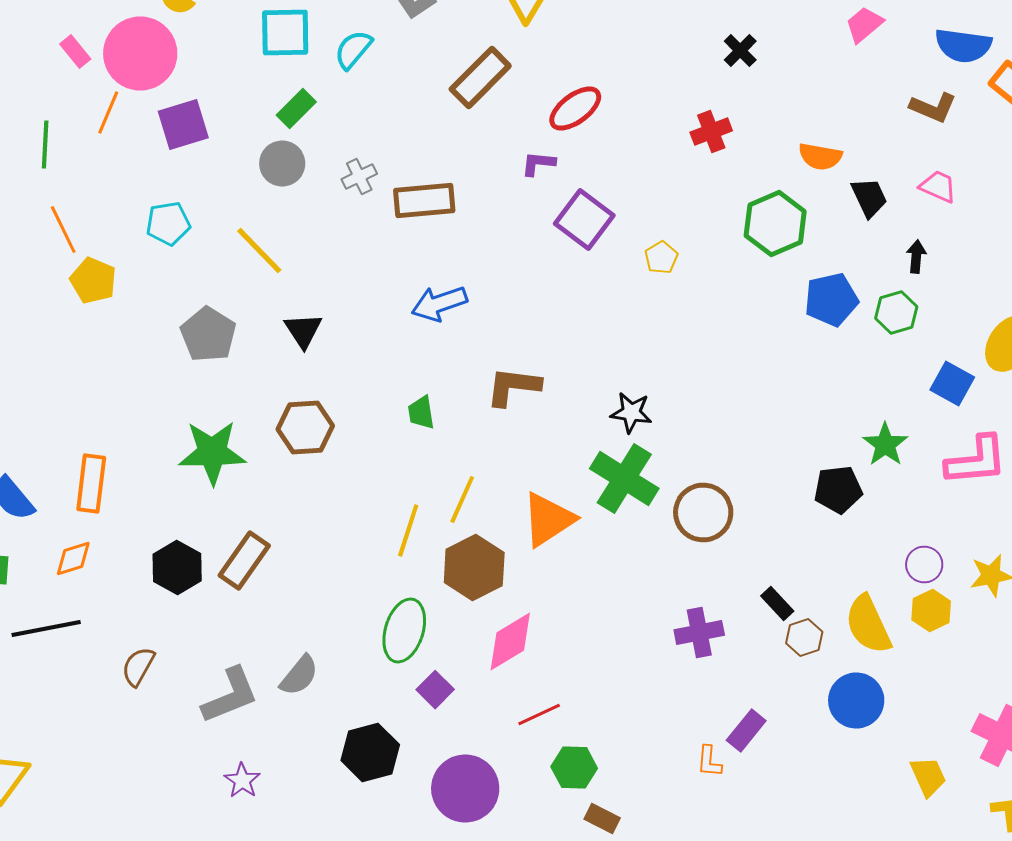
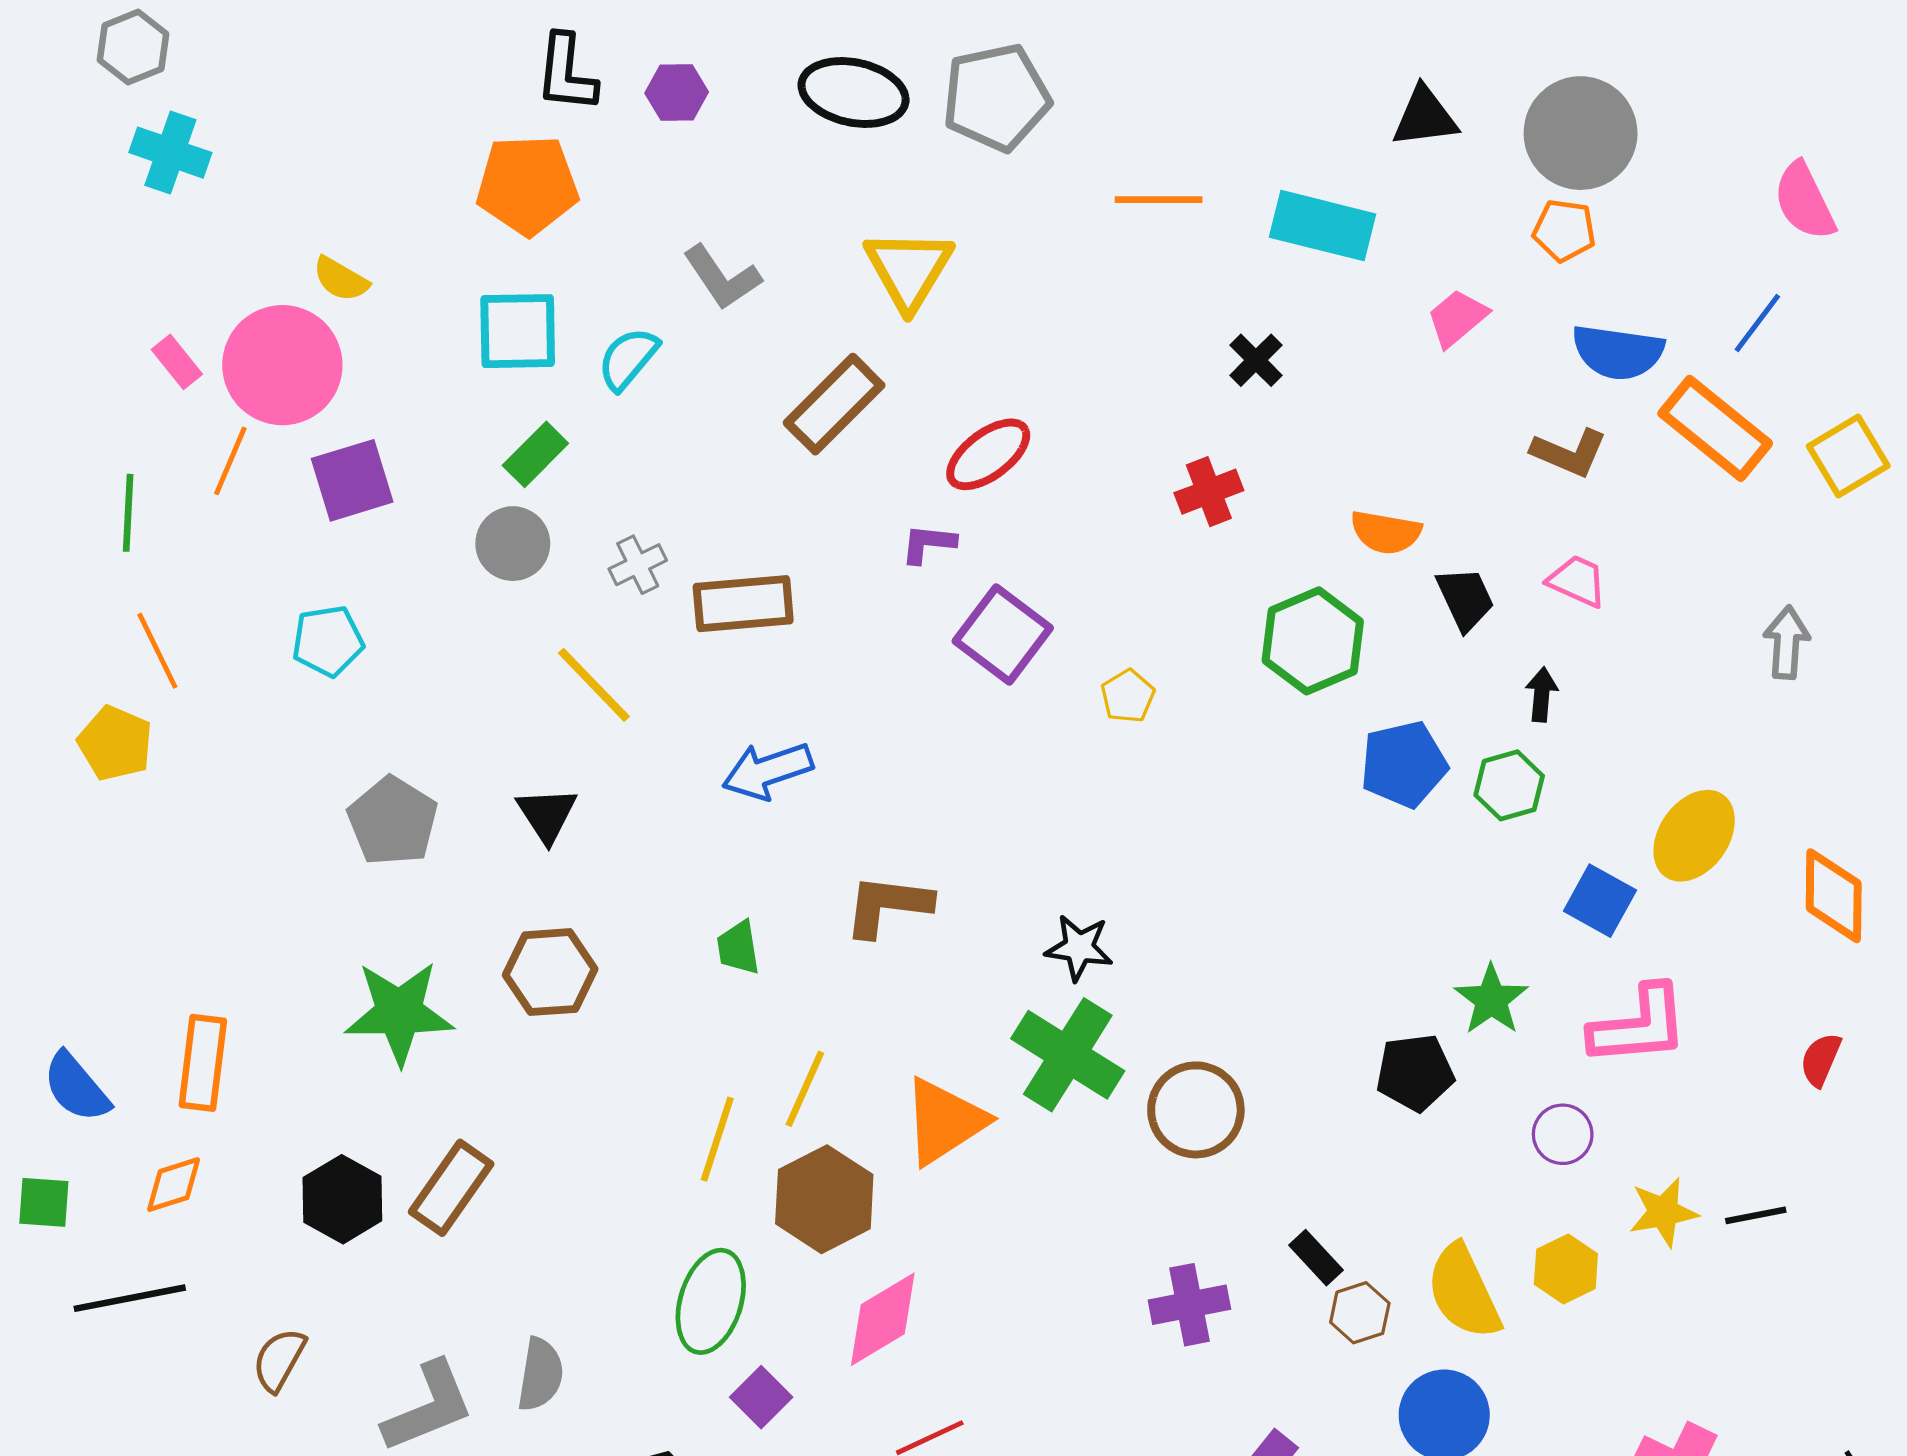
yellow line: (259, 250) -> (594, 685), moved
yellow pentagon: (93, 280) -> (115, 743), moved
purple circle: (924, 564) -> (1563, 1134), moved
gray semicircle: (299, 676) -> (540, 1374), turned -30

